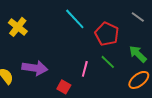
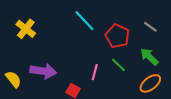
gray line: (138, 17) -> (150, 27), moved

